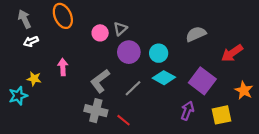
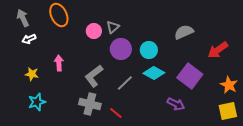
cyan star: (18, 96) -> (37, 102), moved
purple arrow: (187, 111) -> (176, 104), turned 96
yellow square: (221, 115) -> (228, 111), moved

